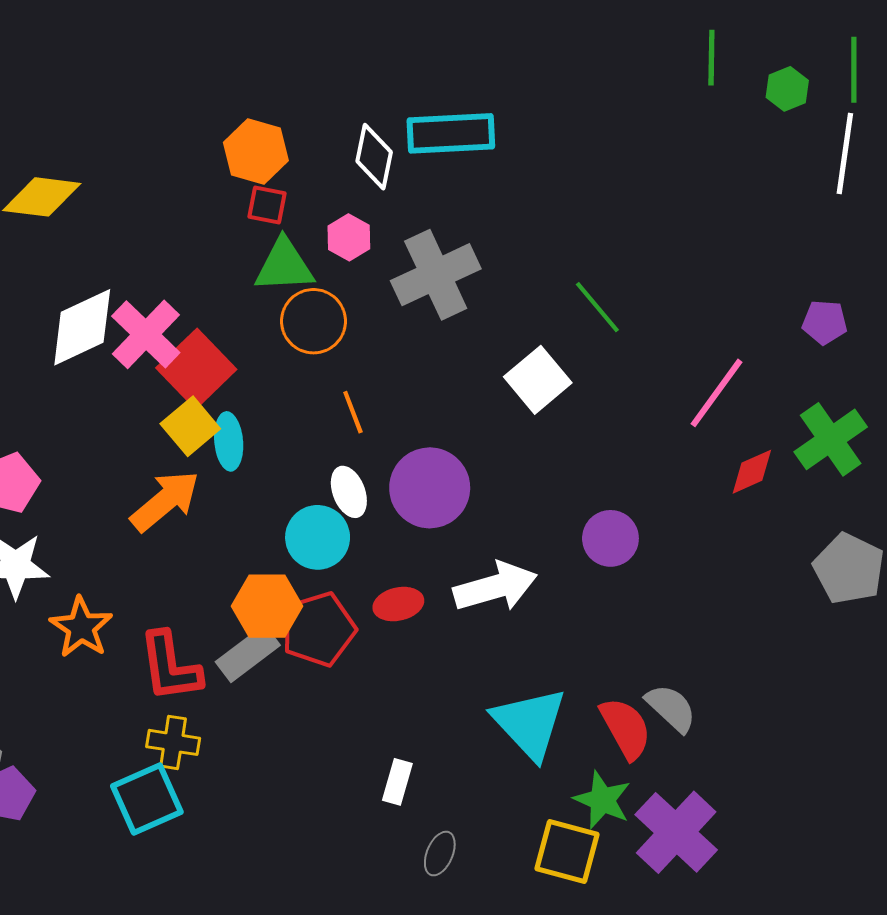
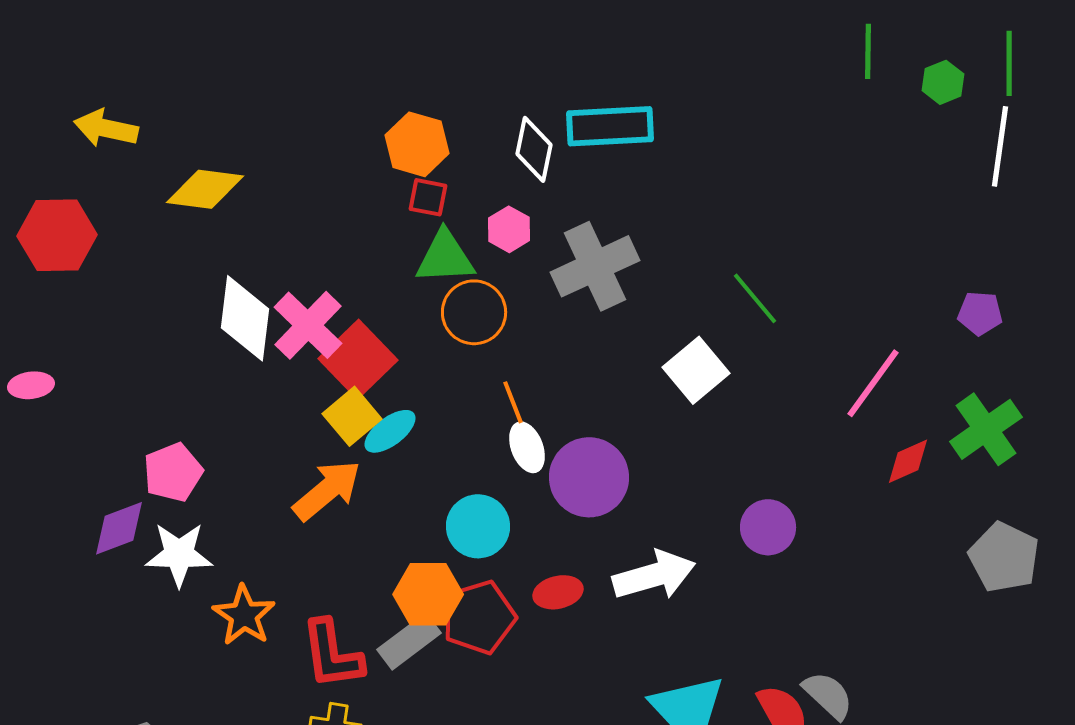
white diamond: (82, 327) -> (245, 318), turned -58
cyan ellipse: (229, 441) -> (390, 431), turned 58
white ellipse: (349, 492) -> (527, 447), moved

